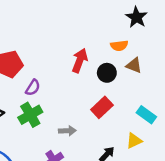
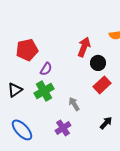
black circle: (107, 73) -> (98, 63), moved
gray arrow: (67, 131) -> (74, 104), turned -120

